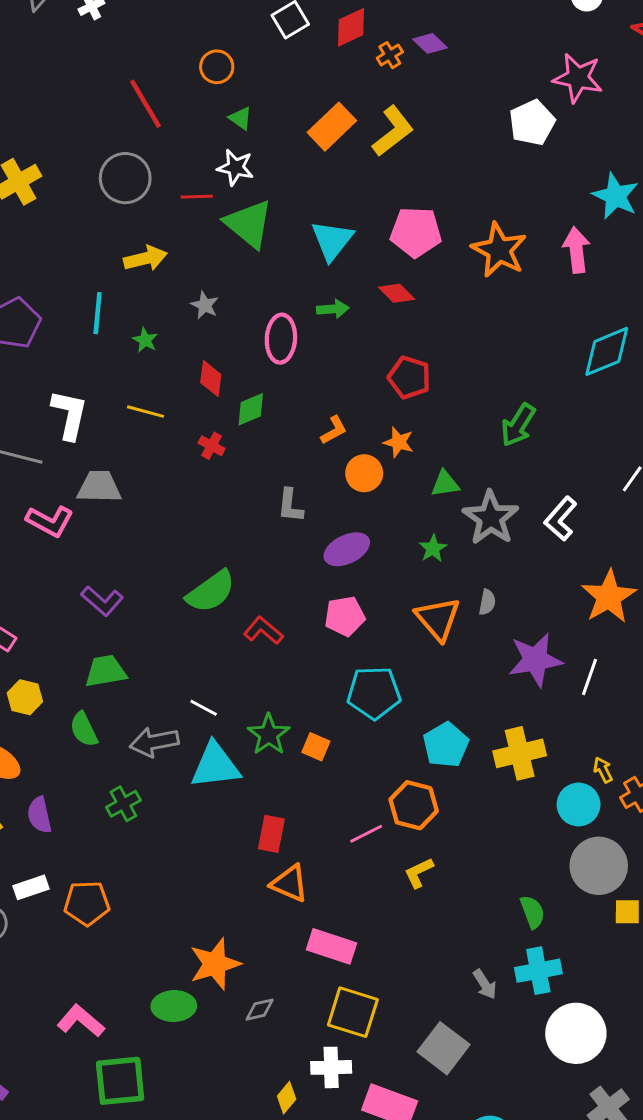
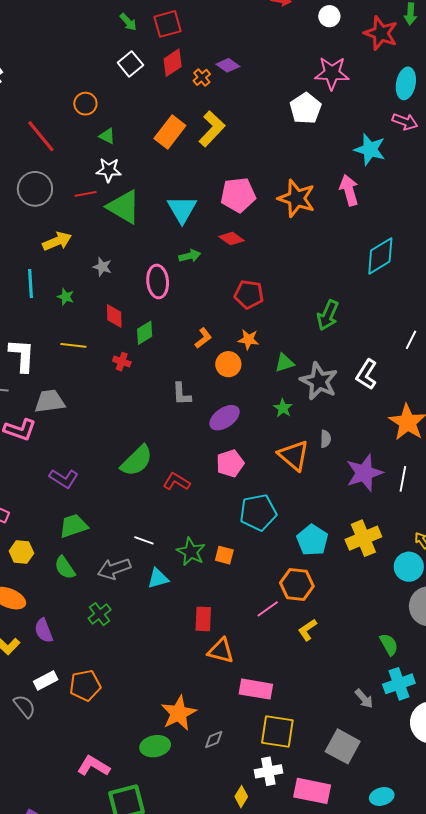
cyan triangle: (215, 766) -> (158, 578), size x0.6

